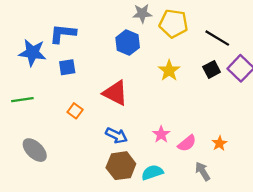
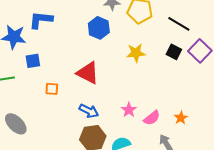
blue square: (67, 67) -> (33, 61), moved
black square: (212, 69) -> (174, 52), turned -35
yellow star: (169, 71) -> (136, 53), turned 30
orange square: (75, 111) -> (52, 89), turned -32

